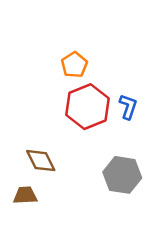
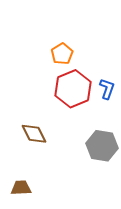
brown trapezoid: (25, 195) -> (21, 188), moved

